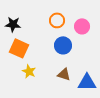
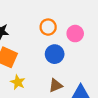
brown triangle: (64, 74) -> (56, 85), turned -40

